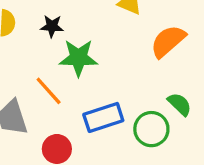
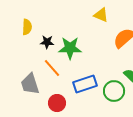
black star: (52, 26) -> (47, 42), moved

